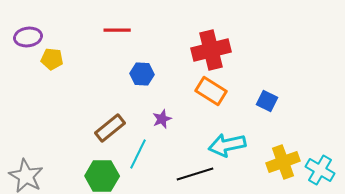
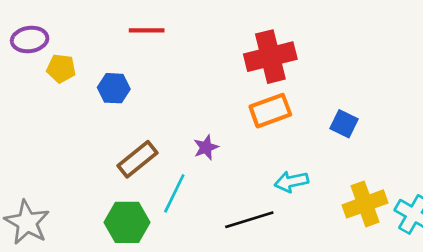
blue hexagon: (142, 74) -> (114, 88), moved
orange rectangle: (211, 91) -> (270, 111), turned -52
cyan arrow: (227, 145) -> (291, 182), size x0.7

